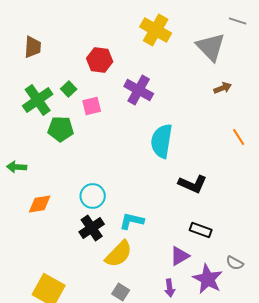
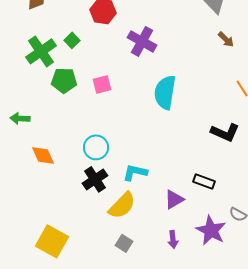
brown arrow: (223, 88) -> (226, 39), turned 66
pink square: (92, 106) -> (102, 84), moved
black L-shape: (193, 184) -> (225, 132), moved
orange diamond: (40, 204) -> (43, 155), turned 75
purple triangle: (180, 256) -> (174, 199), moved

